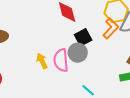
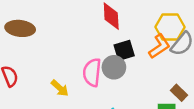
yellow arrow: (42, 61) -> (60, 88), moved, turned 147

